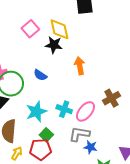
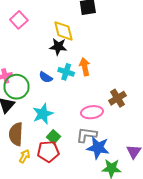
pink square: (30, 29) -> (19, 20), moved
cyan cross: (64, 109) -> (66, 72), moved
pink ellipse: (85, 111) -> (92, 112), turned 45
blue star: (90, 147) -> (98, 148), size x1.6

